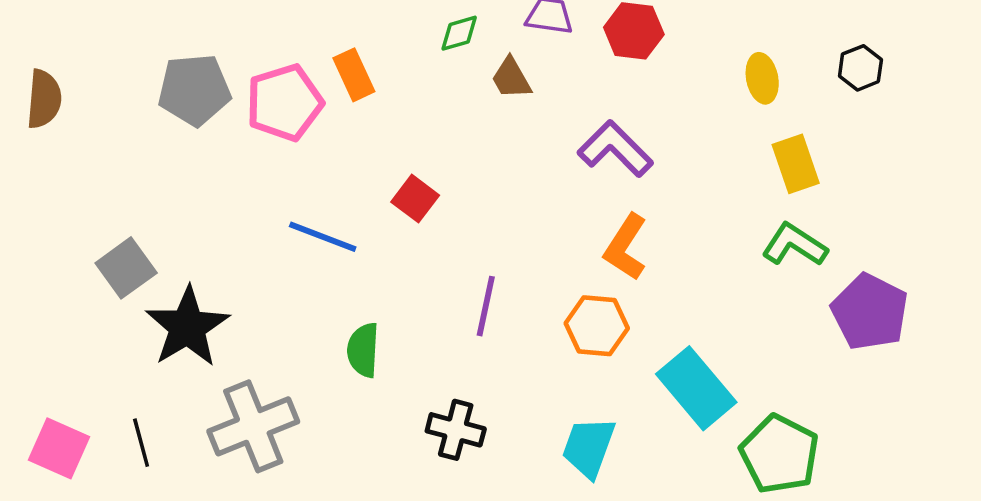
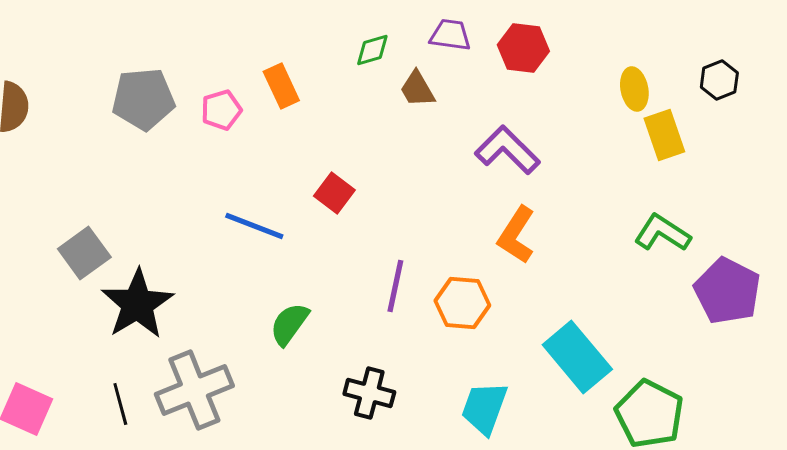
pink pentagon: (285, 103) -> (221, 110), size x0.6
yellow rectangle: (796, 164) -> (664, 135), moved
orange hexagon: (597, 326) -> (462, 303), moved
green semicircle: (363, 350) -> (289, 324), turned 33
black line: (141, 443) -> (120, 404), moved

